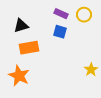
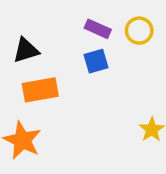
blue square: (60, 32) -> (96, 61), turned -32

